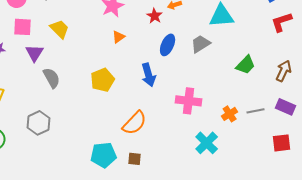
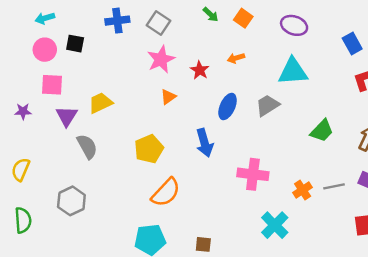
red star: (155, 16) -> (200, 70), moved
yellow trapezoid: (60, 29) -> (100, 103), moved, turned -70
orange semicircle: (135, 123) -> (166, 192), moved
brown square: (135, 159) -> (203, 244), moved

